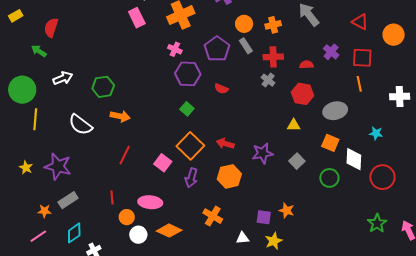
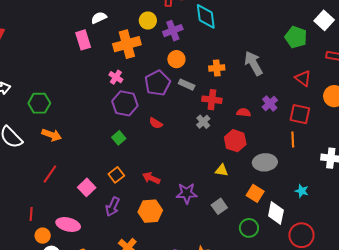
orange circle: (244, 24) -> (176, 59), moved
gray rectangle: (246, 46) -> (187, 85), turned -42
orange square: (190, 146) -> (116, 175), size x0.6

